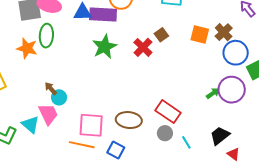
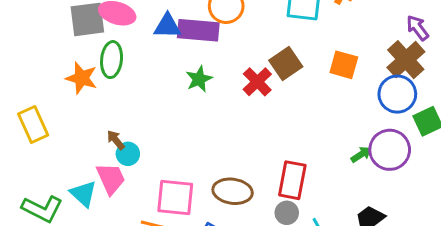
brown cross: (224, 32) -> (406, 60), moved, size x1.4
brown square: (161, 35) -> (286, 63), size x1.5
green star: (104, 47) -> (199, 79), size x0.7
red rectangle: (168, 112) -> (292, 180), turned 65

